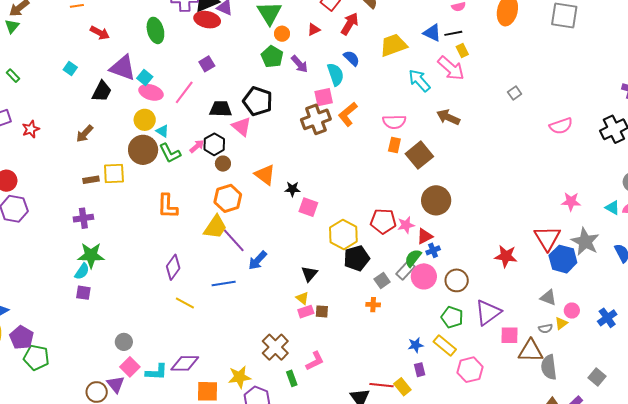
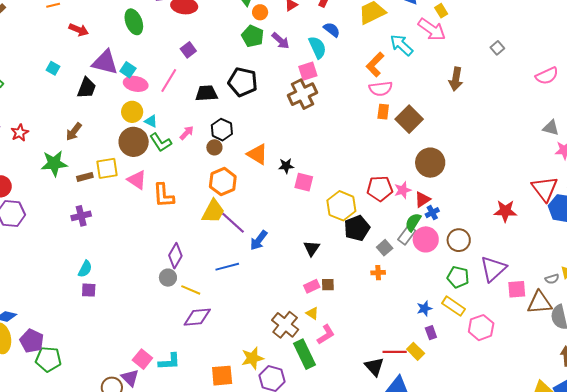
orange L-shape: (348, 114) -> (375, 64), moved
brown arrow: (448, 117) -> (456, 79), moved, turned -100
pink triangle: (242, 126) -> (137, 180), moved
black hexagon: (214, 144) -> (222, 130), moved
green star: (91, 255) -> (54, 163), moved
yellow triangle: (302, 298) -> (312, 313), moved
gray triangle: (548, 298) -> (551, 128), moved
gray circle: (124, 342) -> (168, 278), moved
purple diamond: (185, 363) -> (197, 317), moved
green rectangle: (292, 378) -> (305, 354), size x1.8

